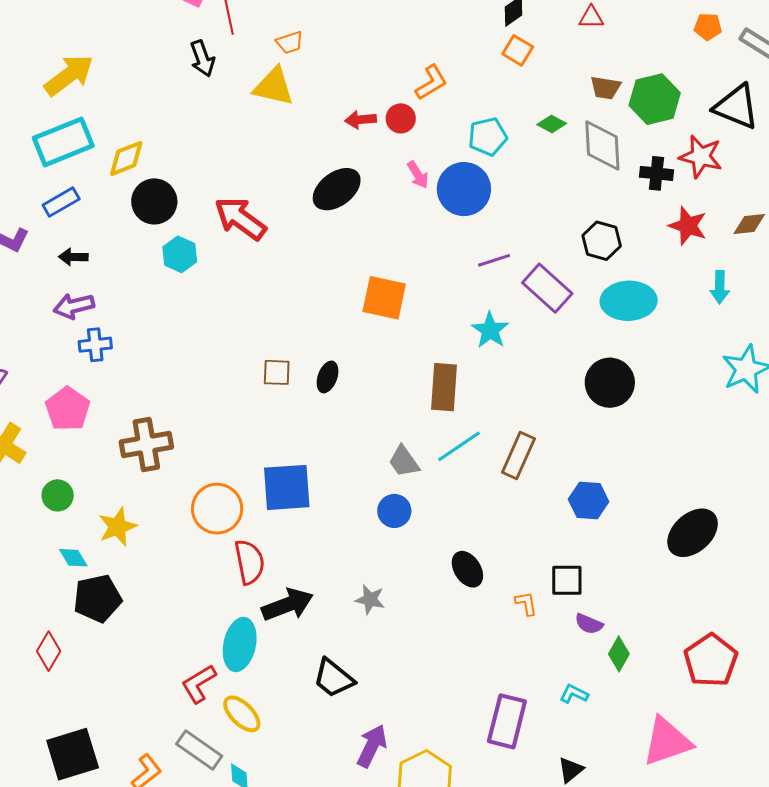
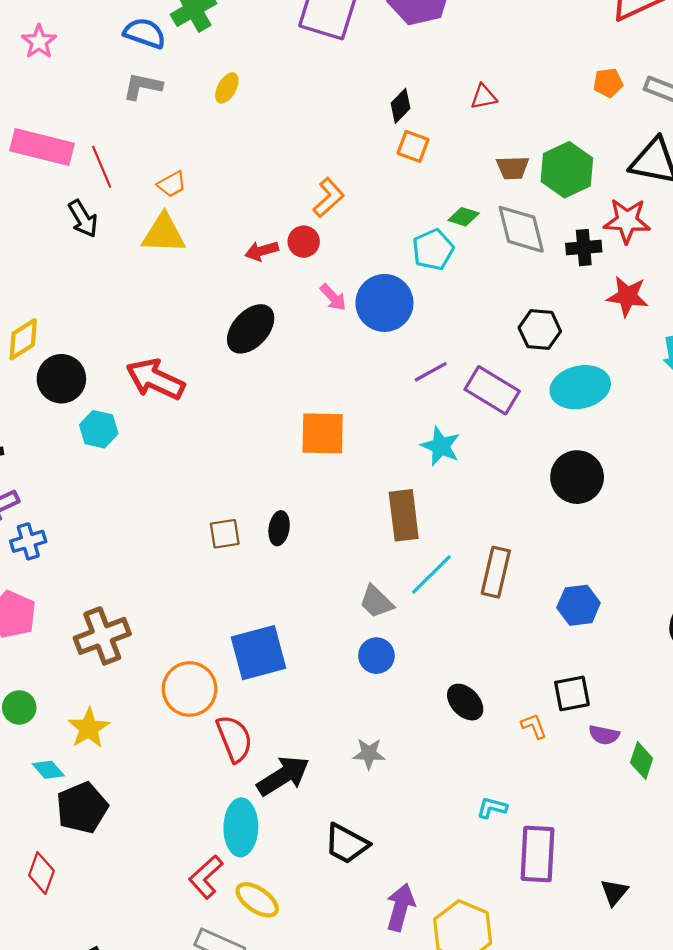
cyan pentagon: (488, 137) -> (433, 250), moved
cyan L-shape: (574, 694) -> (492, 808), moved

